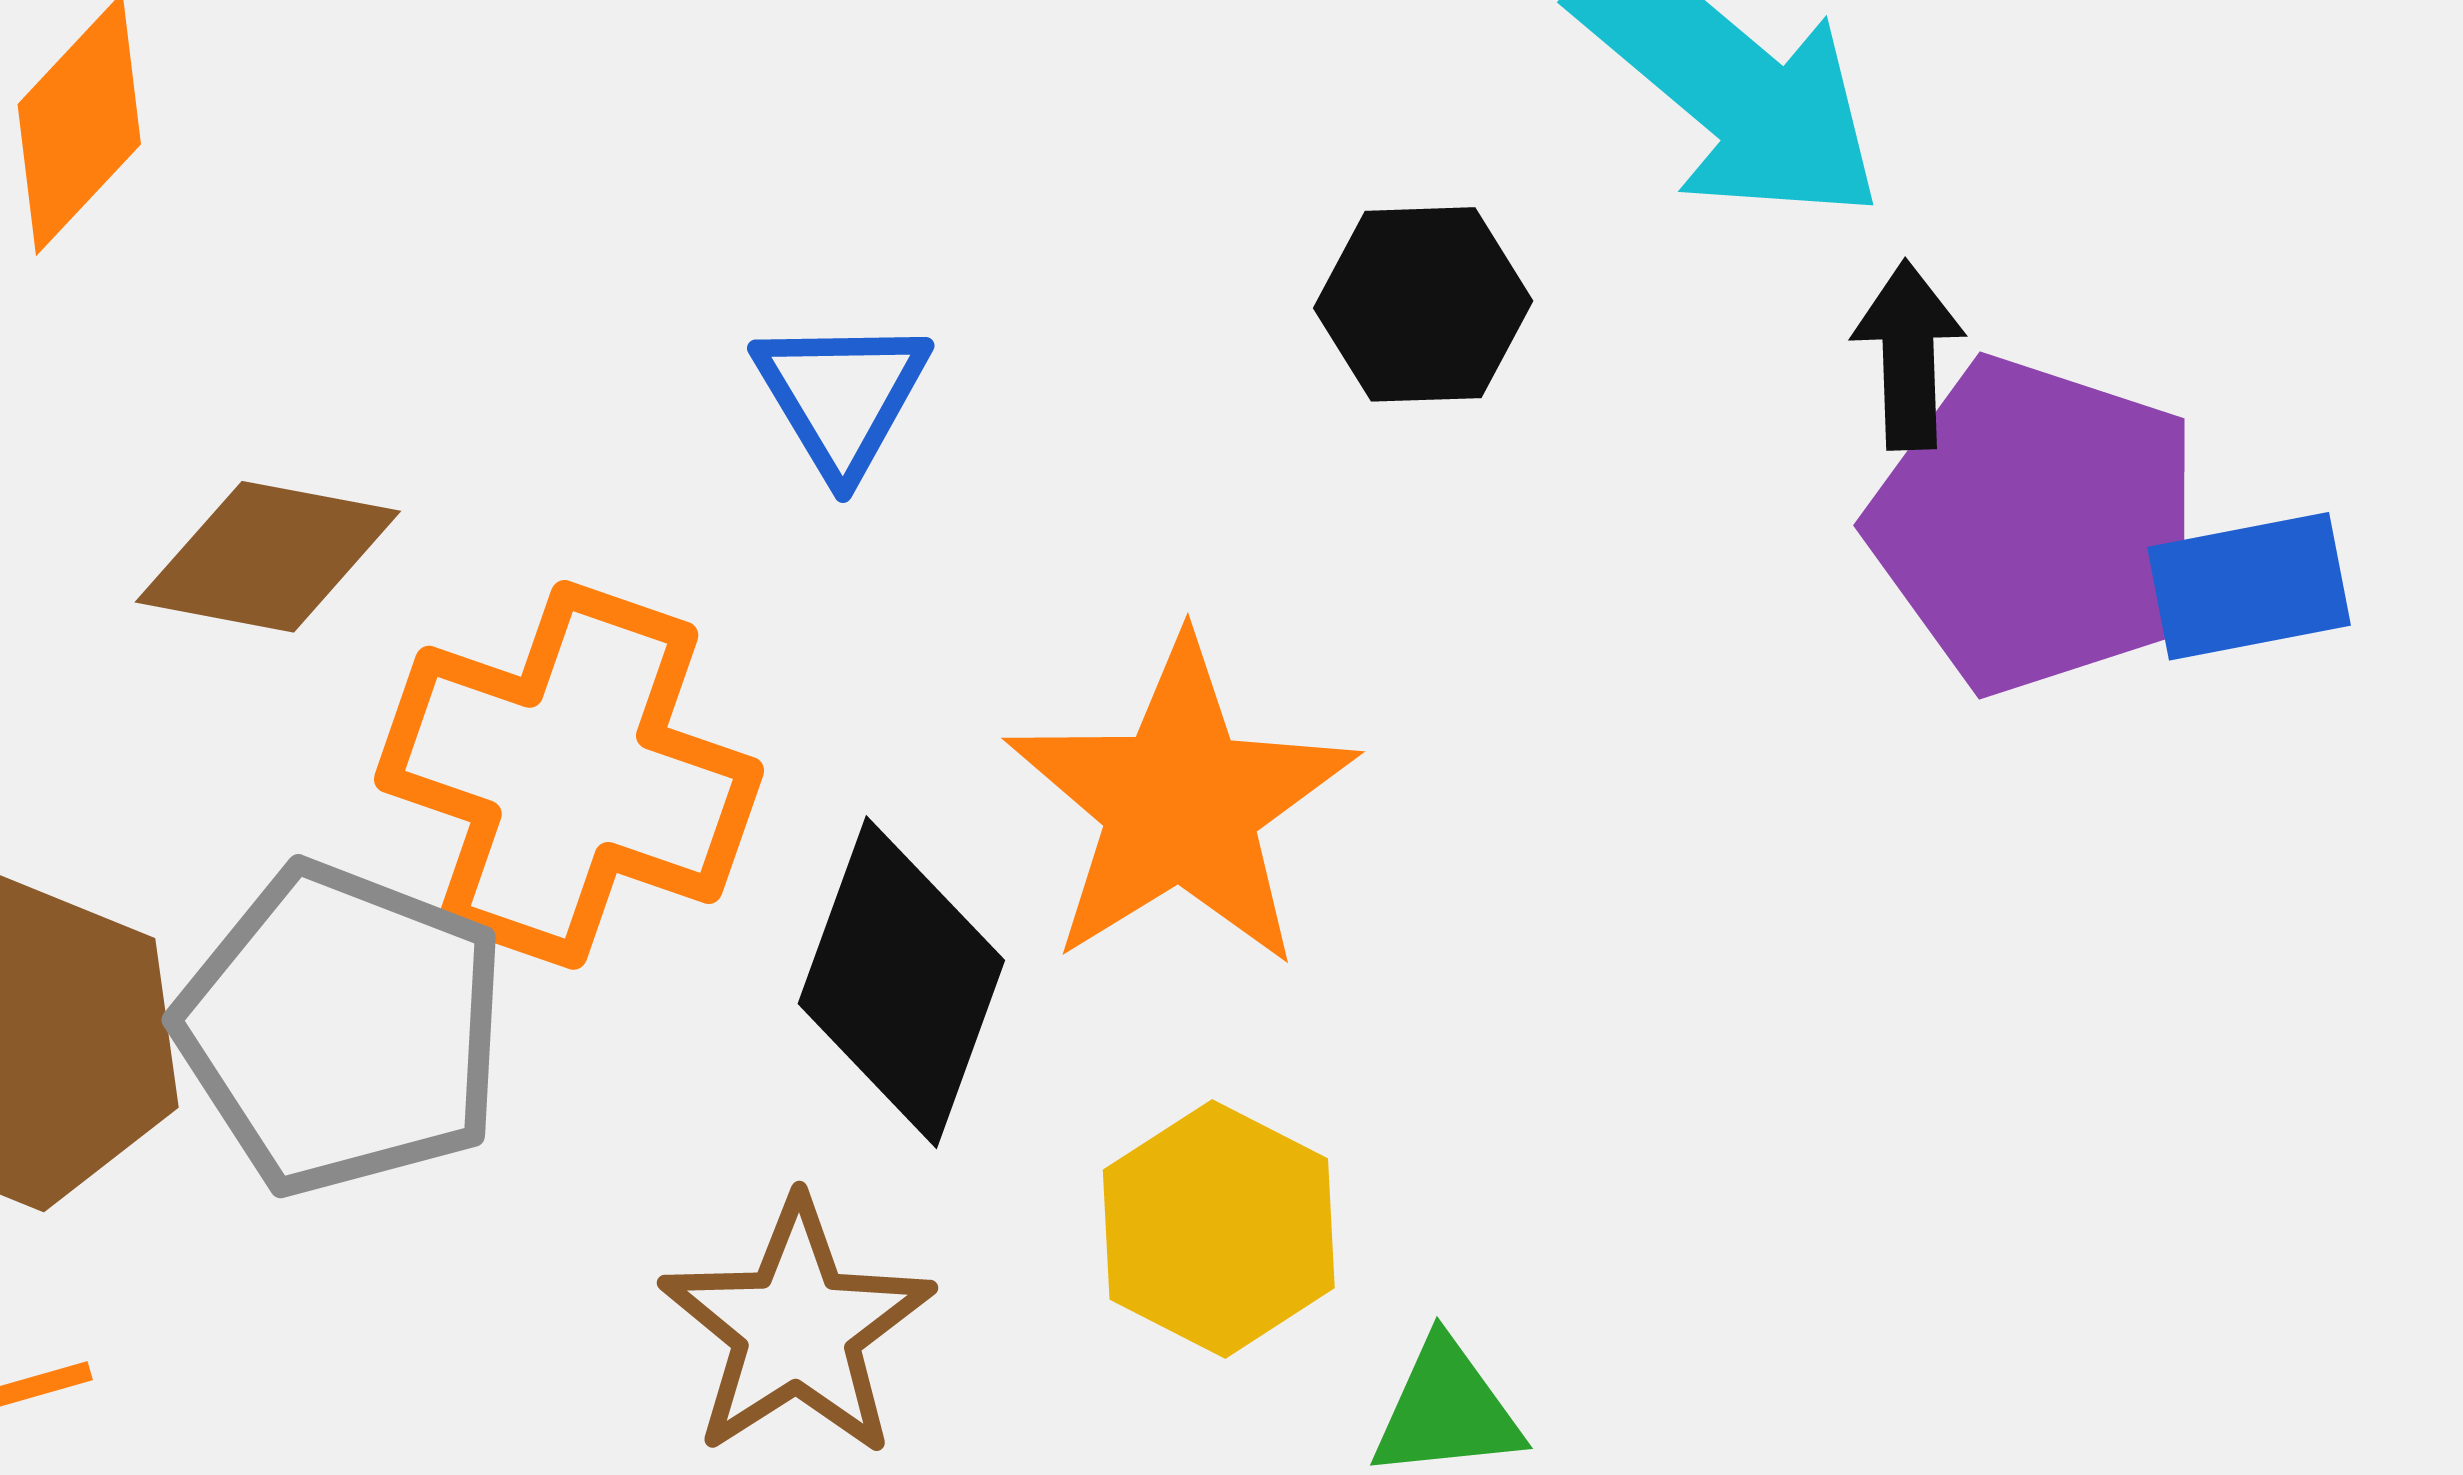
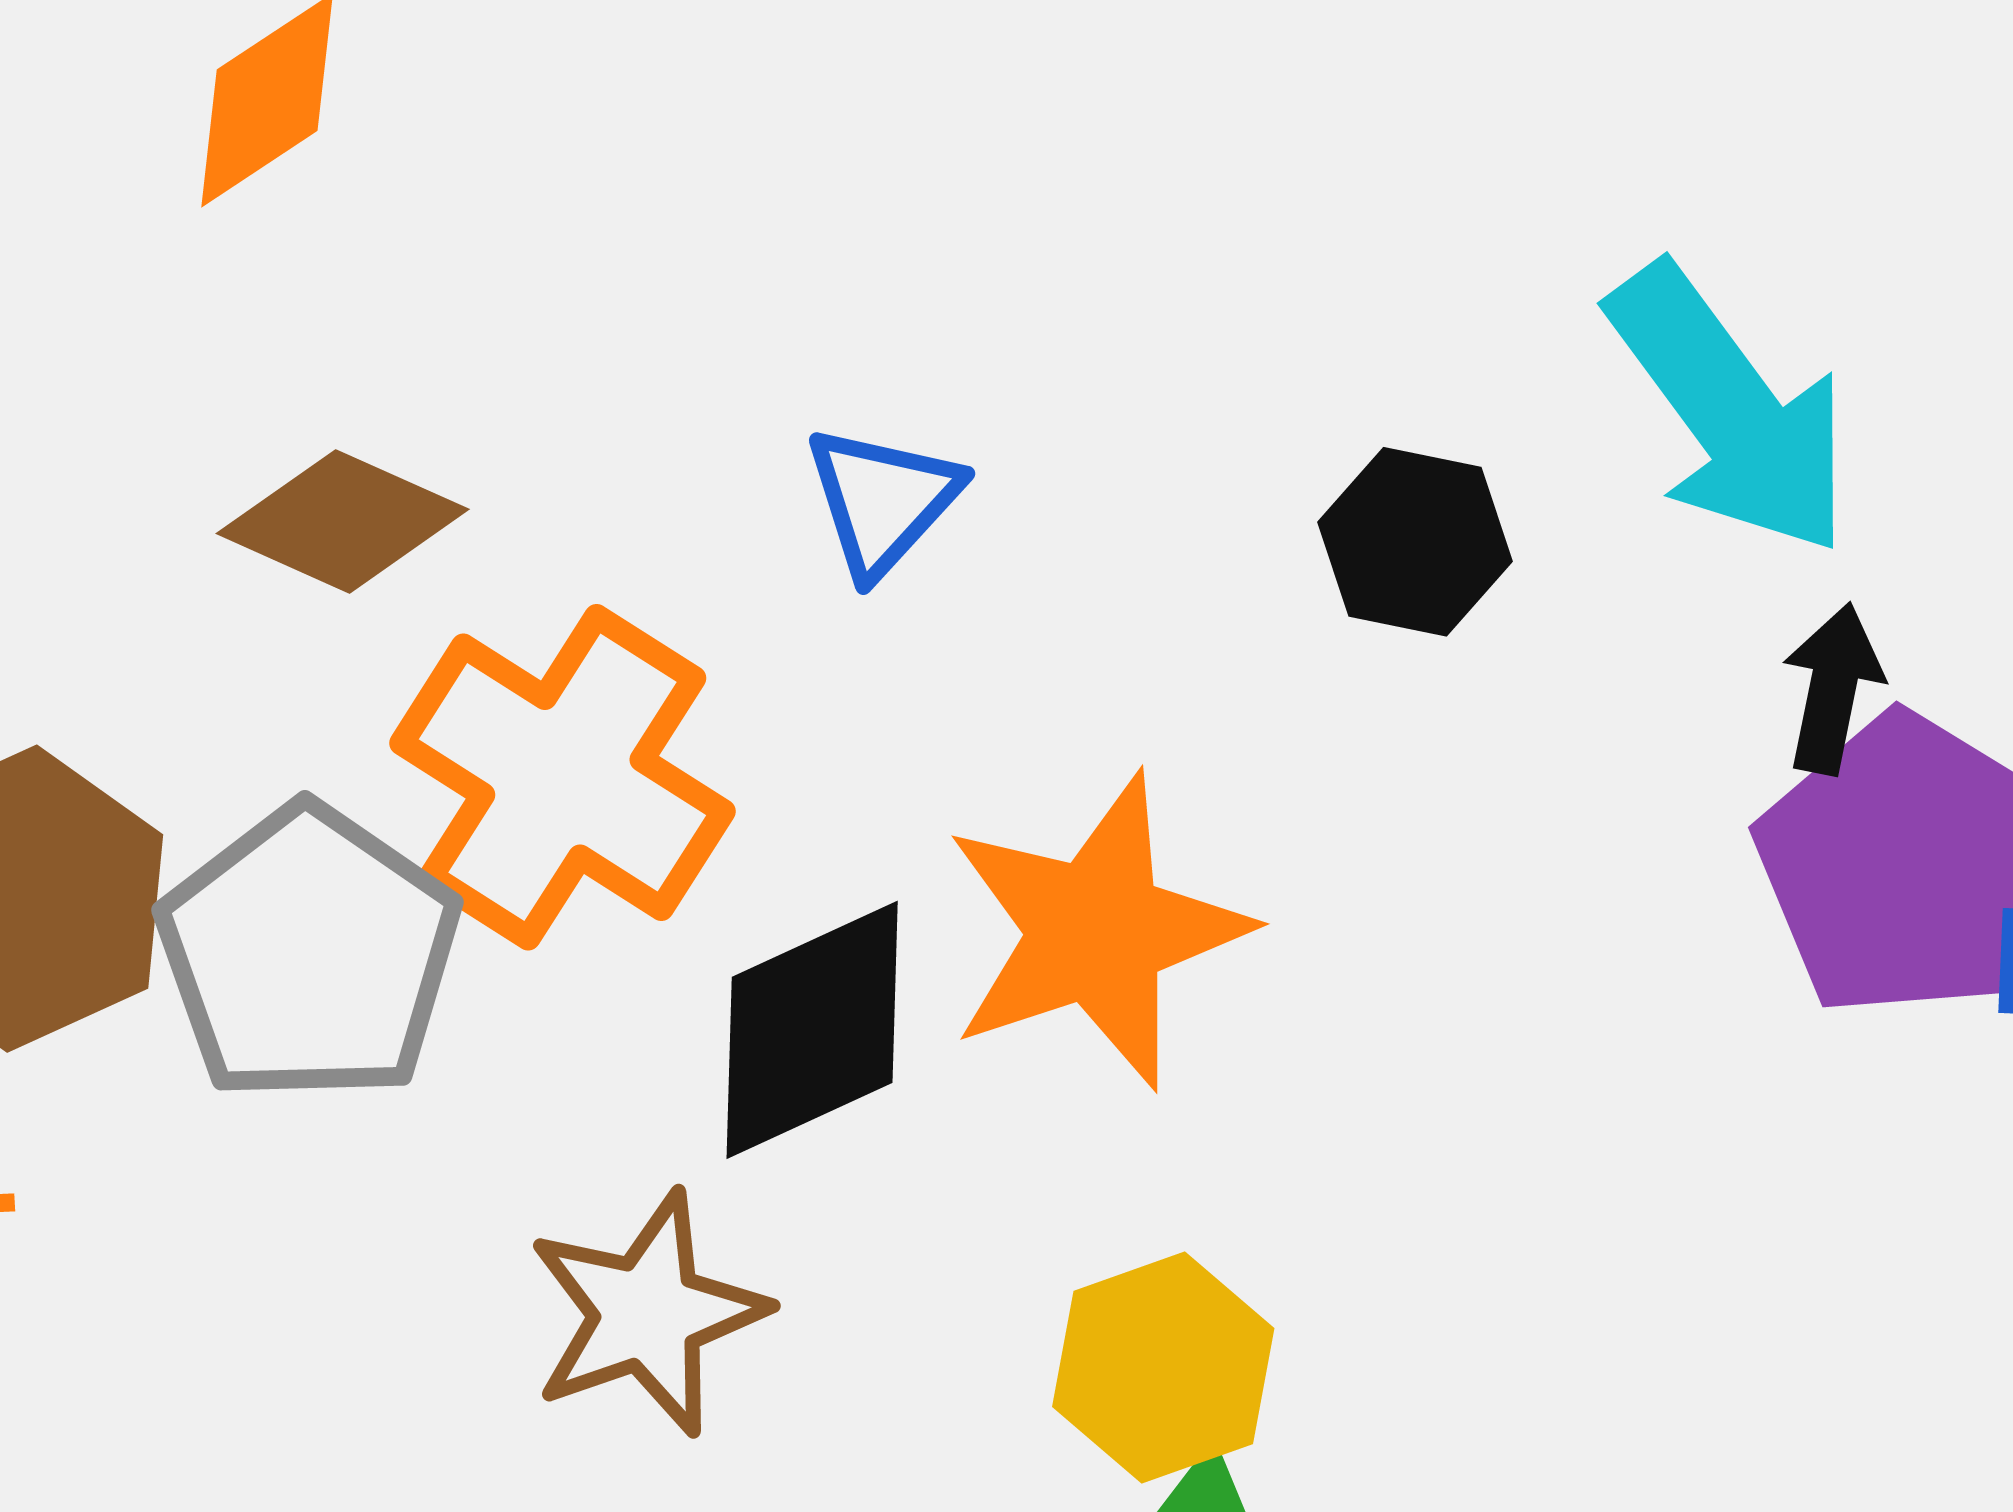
black diamond: (901, 982) -> (812, 1030), turned 32
yellow hexagon: (1219, 1229) -> (1163, 1368), moved

